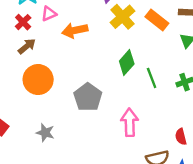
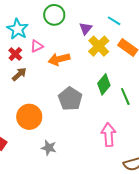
orange circle: (38, 80) -> (29, 117), moved
gray pentagon: (88, 97) -> (70, 99), moved
gray star: (45, 133) -> (49, 148), moved

